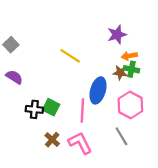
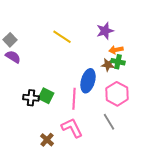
yellow line: (70, 56) -> (62, 37), moved
purple semicircle: (14, 77) -> (13, 57), moved
brown cross: (52, 140) -> (47, 140), moved

